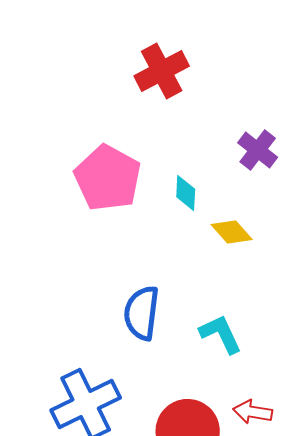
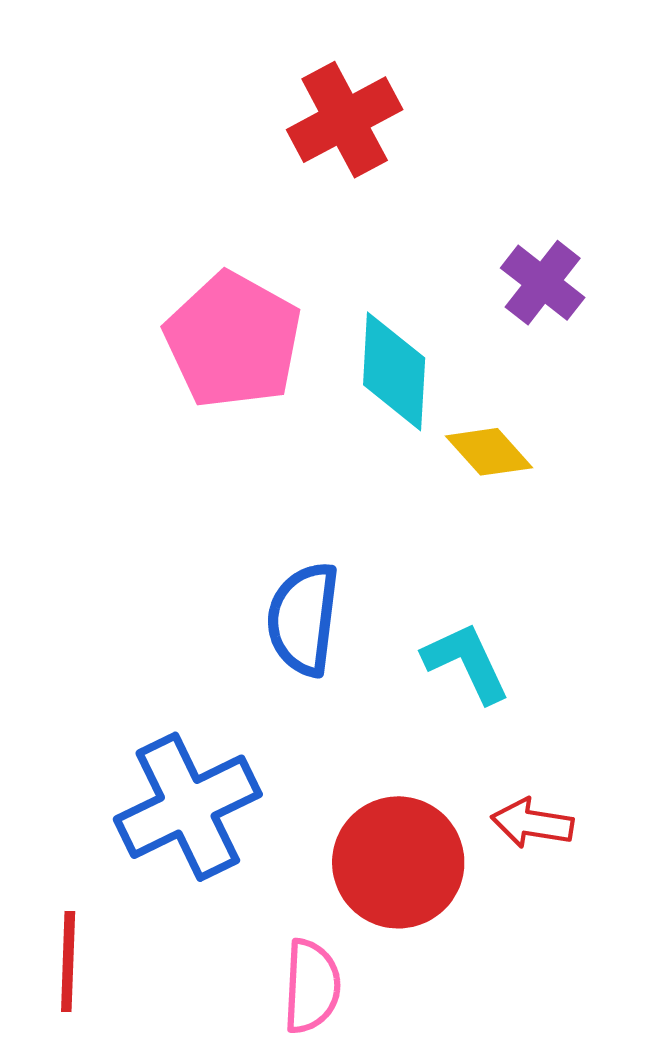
cyan diamond: (186, 193) -> (394, 371), size x1.6

